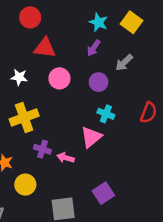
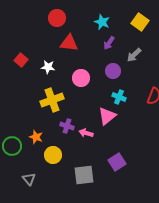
cyan star: (99, 22) -> (102, 22), moved
pink circle: (59, 78) -> (81, 78), moved

